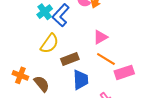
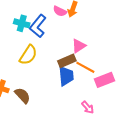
cyan cross: (45, 12) -> (22, 23), turned -35
brown rectangle: (70, 59) -> (67, 61), moved
blue trapezoid: (81, 80) -> (66, 76), moved

